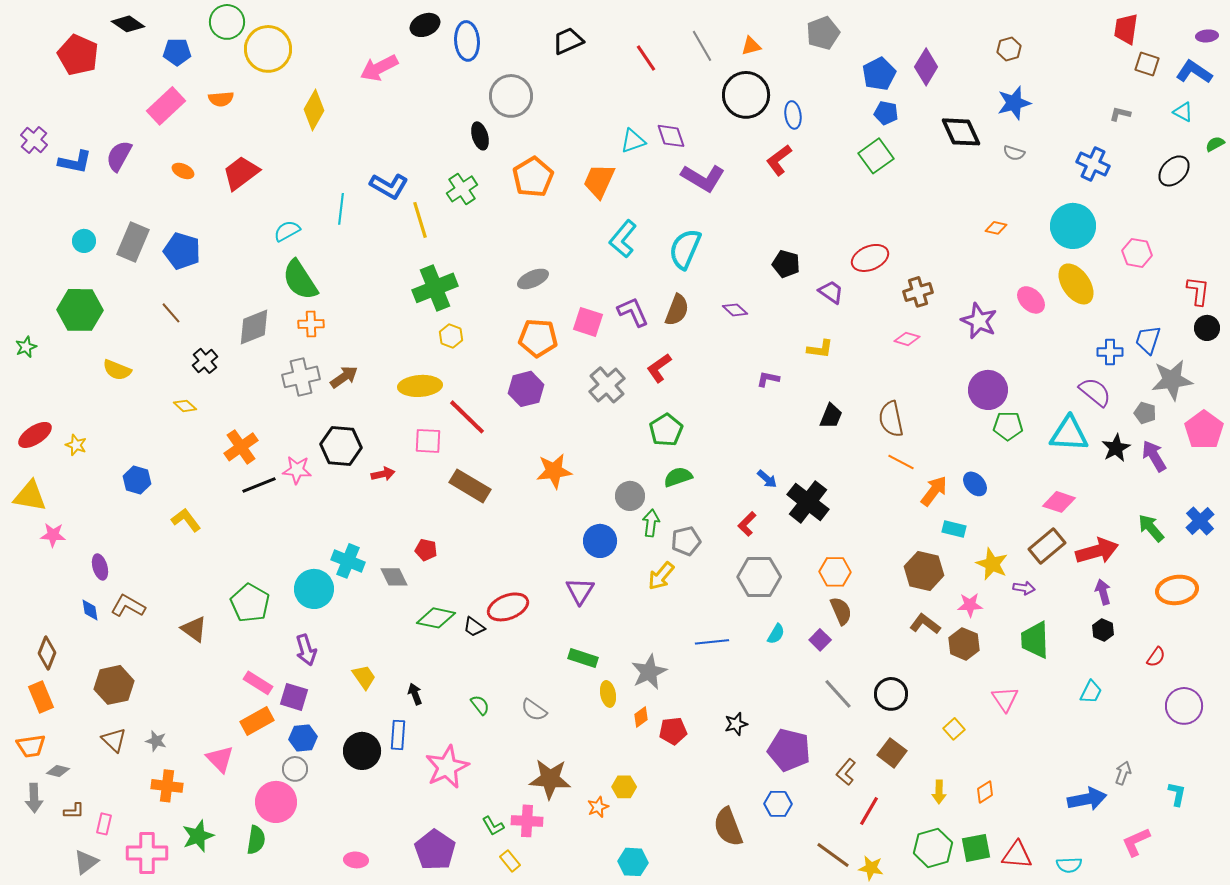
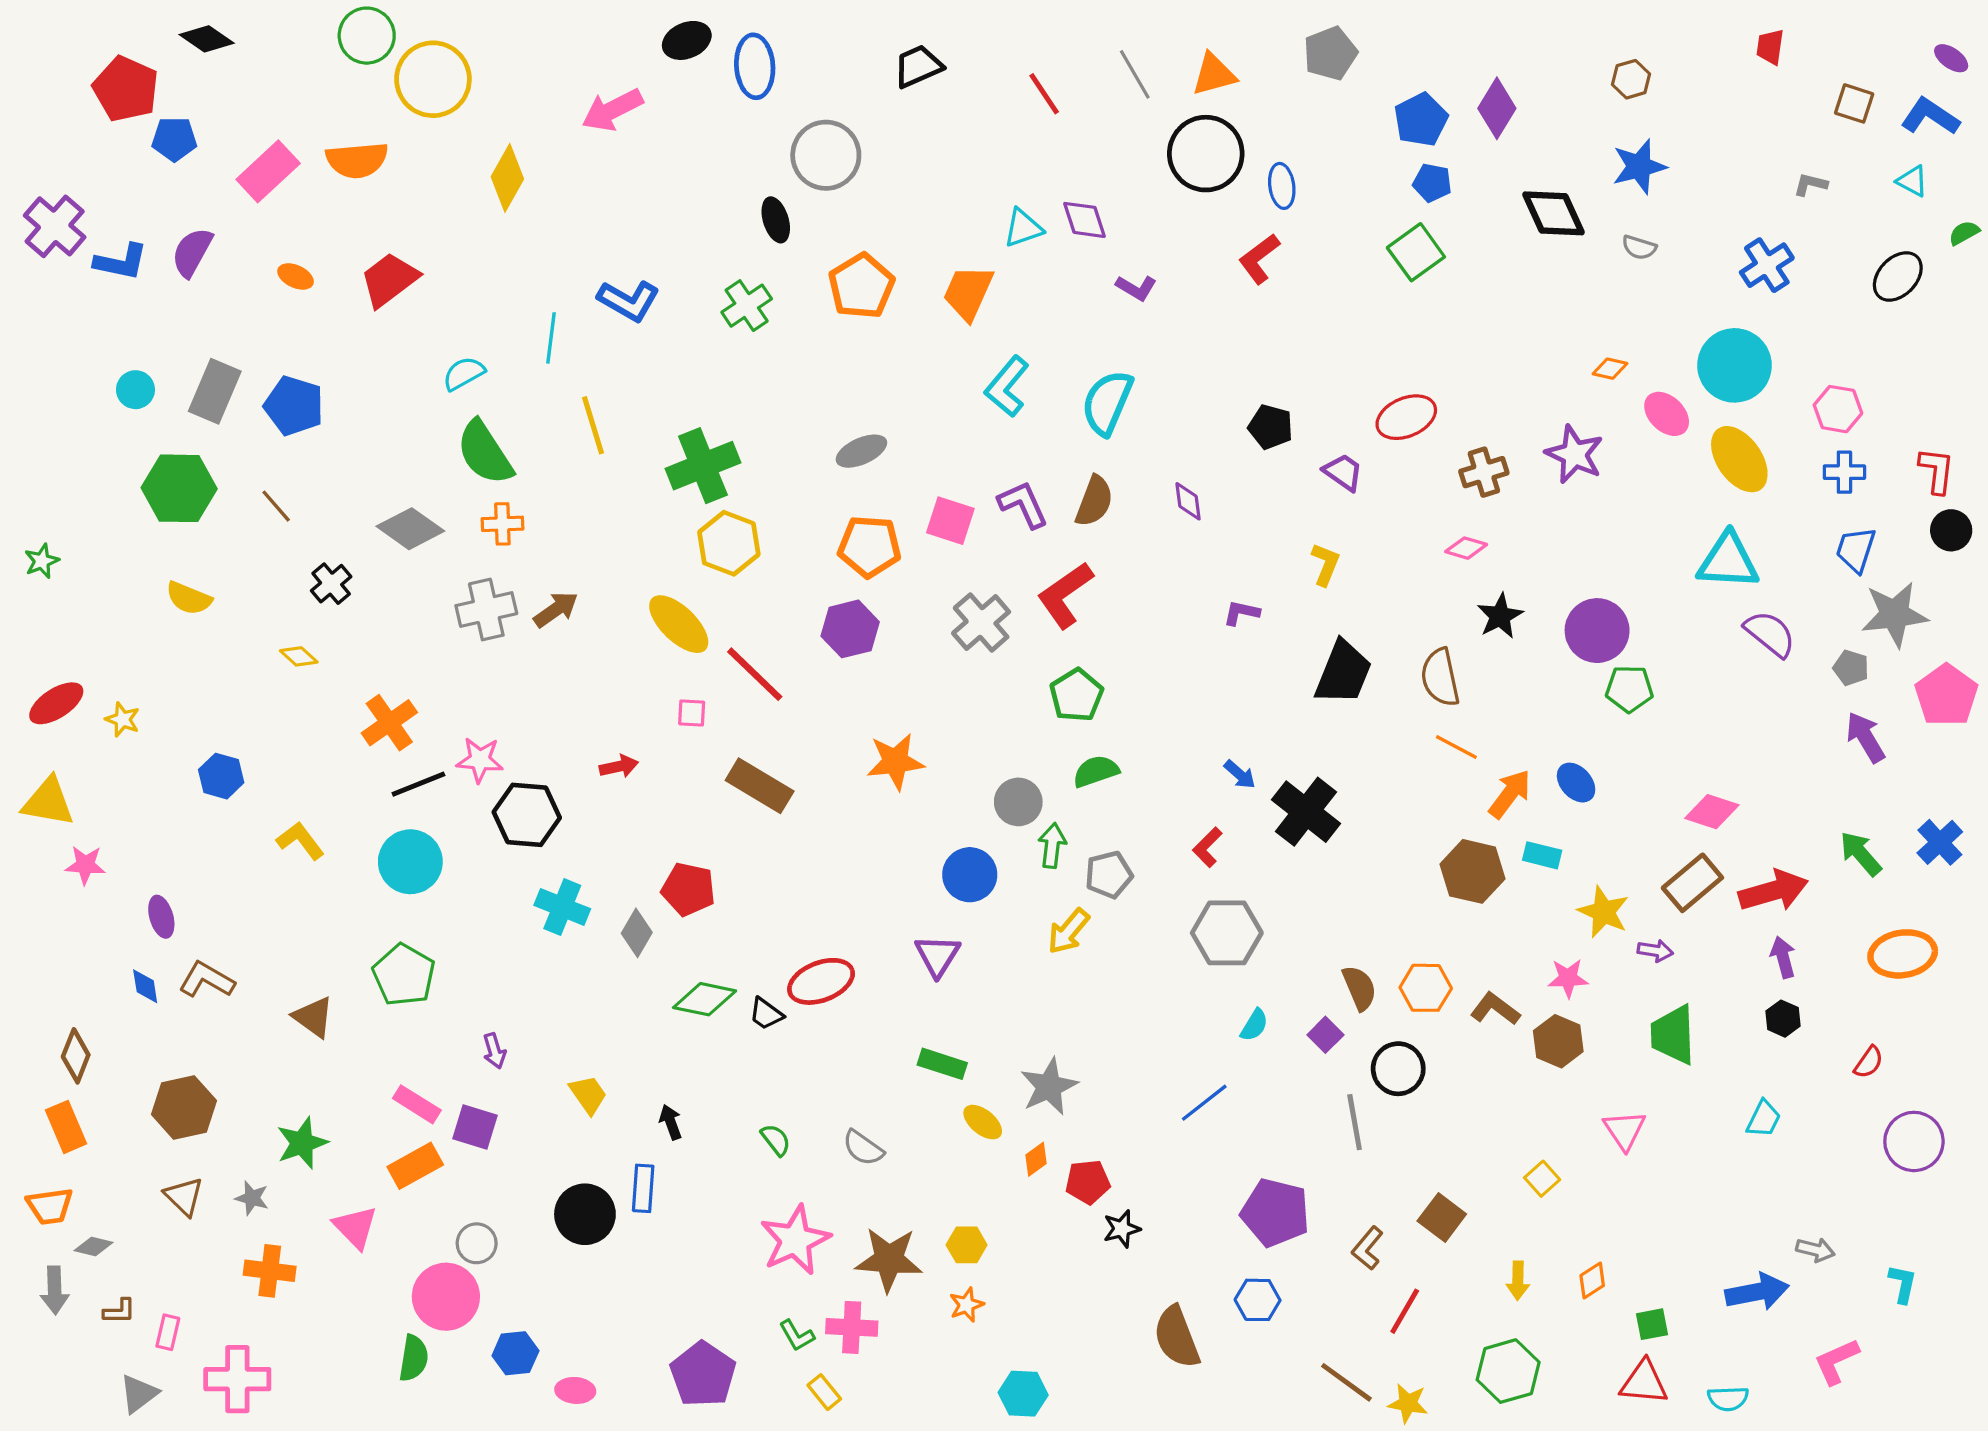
red trapezoid: (1126, 29) -> (1770, 47), moved, size x0.7
purple ellipse: (1207, 36) -> (1951, 58), turned 40
orange triangle: (751, 46) -> (1214, 74), size x1.4
blue pentagon: (177, 52) -> (174, 139), moved
orange semicircle: (221, 99) -> (357, 160), size x1.5
purple cross: (34, 140) -> (55, 226), size x1.4
blue cross: (1093, 164) -> (1767, 265), turned 32
purple L-shape: (703, 178) -> (1136, 288), size x0.6
yellow line: (420, 220) -> (593, 425), moved
pink ellipse: (1031, 300) -> (1667, 414), moved
green hexagon: (80, 310) -> (179, 488), moved
purple diamond: (735, 310) -> (1188, 501), turned 40
purple star: (979, 321) -> (1574, 454), moved
gray diamond: (254, 327) -> (410, 529), turned 57
yellow hexagon: (451, 336) -> (729, 543), size x1.6
yellow L-shape: (820, 349) -> (1325, 564), turned -76
blue cross: (1110, 352) -> (1844, 472), moved
red L-shape: (659, 368) -> (1065, 595), size x1.4
yellow ellipse: (420, 386) -> (679, 624), turned 48
black trapezoid: (831, 416) -> (1343, 673), size x1.6
cyan triangle: (1069, 434) -> (1728, 561), moved
pink square: (428, 441) -> (692, 713), size x0.7
black hexagon: (341, 446) -> (527, 815), moved
black star: (1116, 448) -> (1500, 616), moved
red pentagon: (426, 550) -> (688, 889), size x1.5
brown hexagon: (924, 571) -> (1473, 871), moved
orange hexagon: (835, 572) -> (1426, 988), moved
gray diamond: (394, 577) -> (637, 933), turned 56
cyan circle: (314, 589) -> (410, 862), moved
blue line: (712, 642) -> (1204, 1103), moved, turned -32
purple arrow: (306, 650) -> (494, 1051), size x0.7
yellow ellipse: (608, 694) -> (983, 1122), turned -40
gray line: (838, 694) -> (1355, 1122), turned 32
black circle: (891, 694) -> (1398, 1069), moved
black star: (736, 724) -> (1122, 1229), moved
blue hexagon: (303, 738) -> (515, 1353), moved
pink star: (447, 767) -> (795, 1240), moved
gray arrow: (1123, 773) -> (1815, 1250), turned 85
yellow hexagon: (624, 787) -> (967, 1245), moved
green star: (198, 836) -> (302, 1143), moved
green square: (976, 848) -> (1652, 1324), moved, size x0.7

